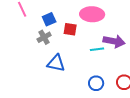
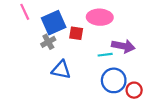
blue square: (49, 19) -> (54, 23), size x1.6
blue circle: (96, 83) -> (114, 80), moved, size x1.5

